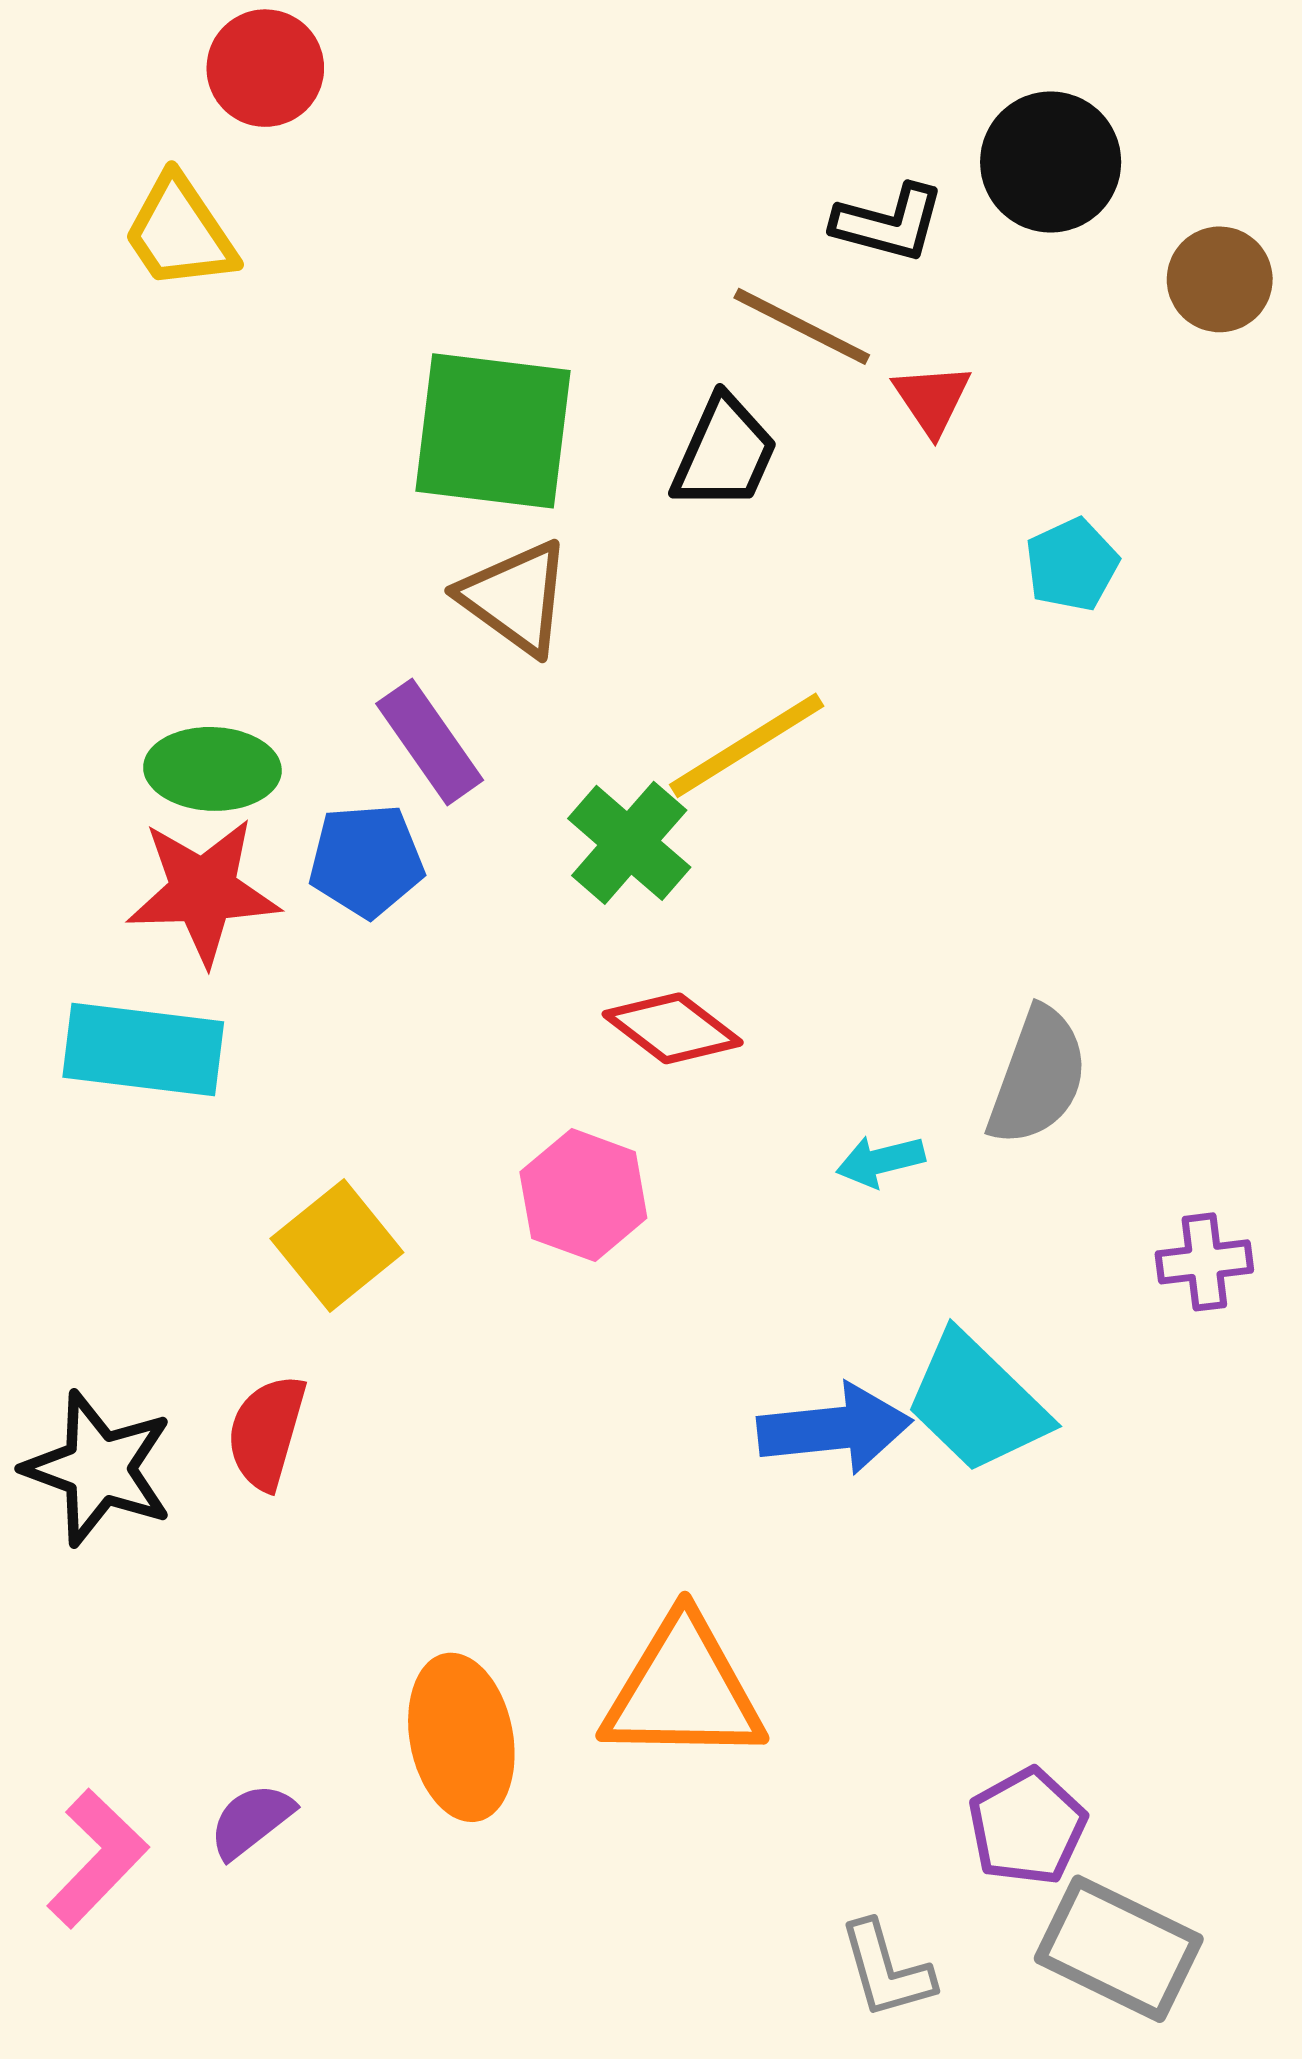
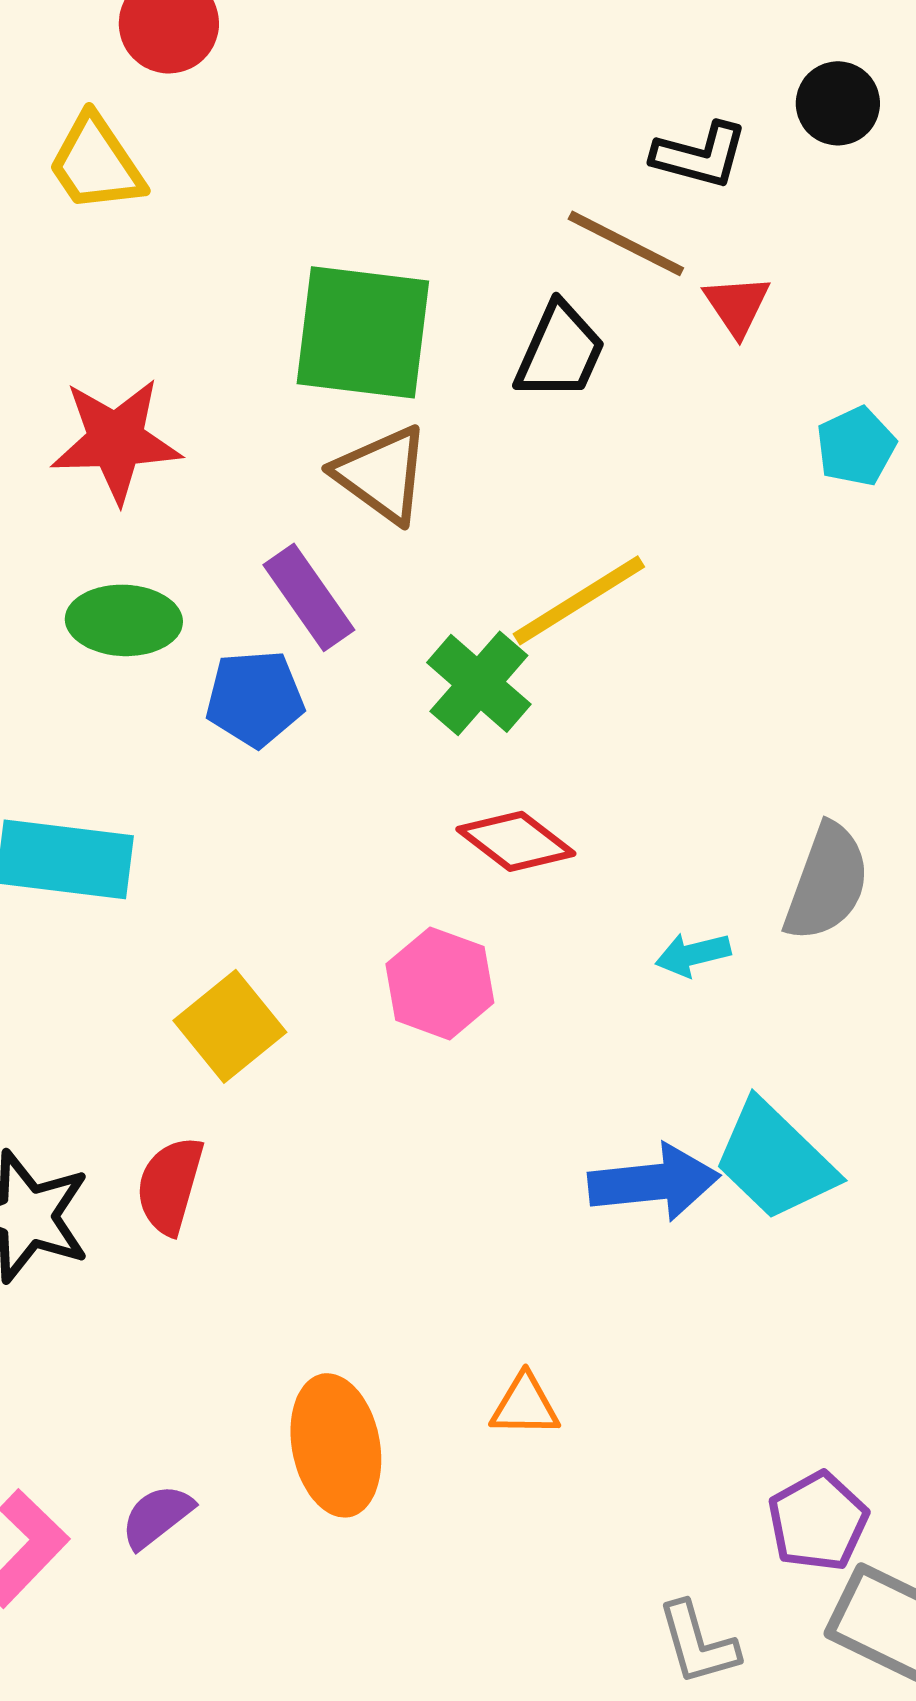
black circle: (1051, 162) -> (838, 103), size x0.7
red star: (203, 891) -> (116, 440), moved
orange triangle: (683, 1690) -> (525, 1405), size x0.5

